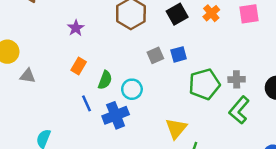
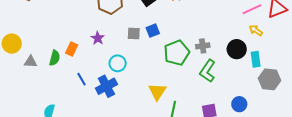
purple star: (76, 28) -> (98, 38), moved
gray square: (155, 55) -> (134, 33), turned 32
green semicircle: (105, 80) -> (55, 58), moved

